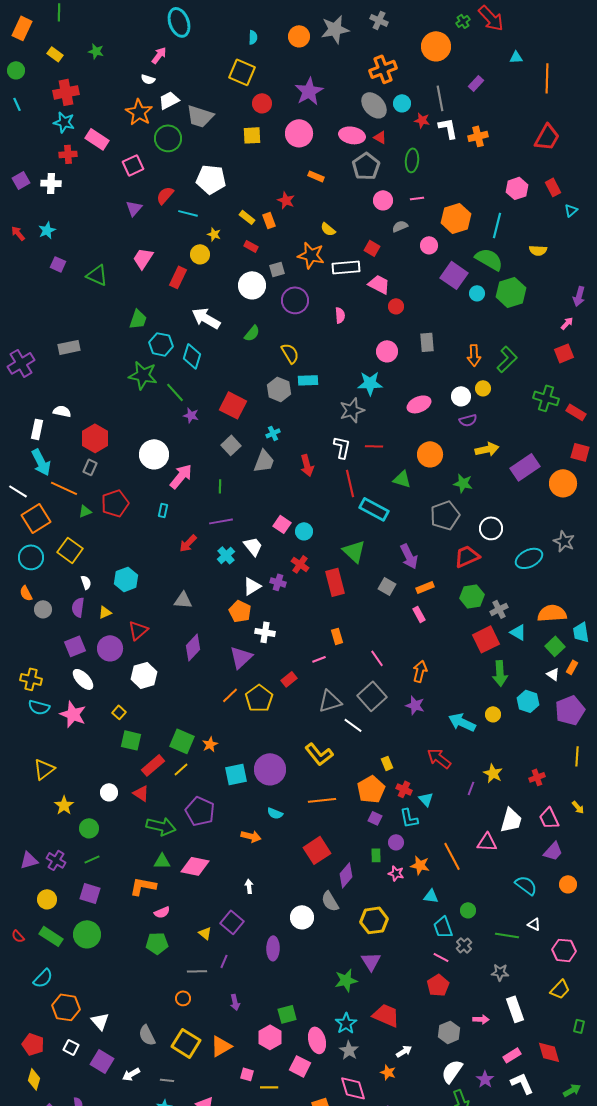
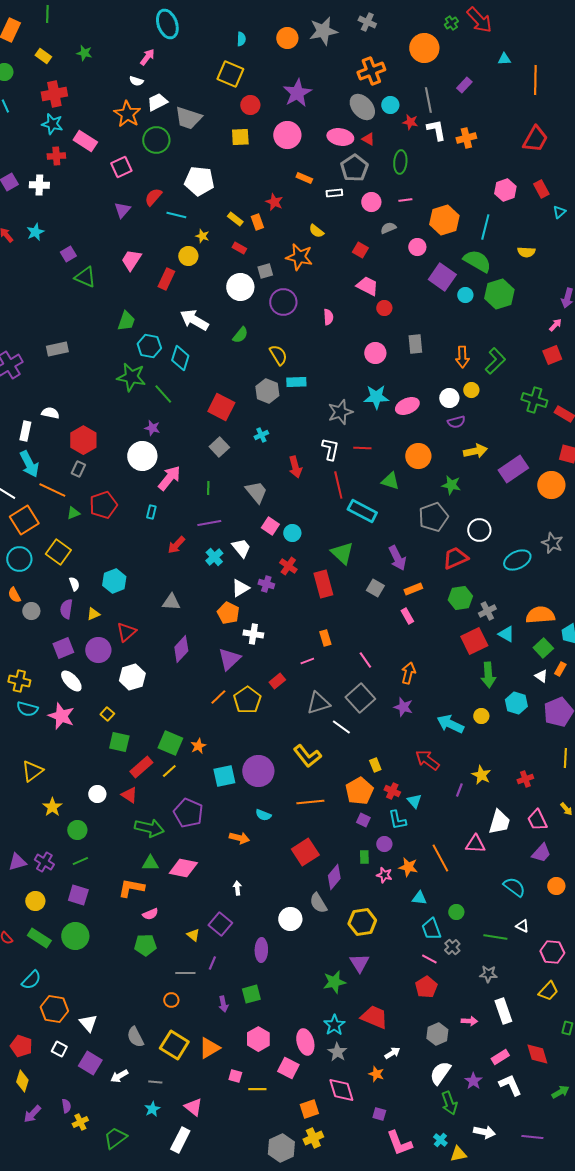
purple square: (58, 264) -> (68, 254), moved, turned 35
white rectangle: (346, 267) -> (334, 193), moved, size x0.6
cyan star: (370, 383) -> (376, 397), moved
purple star: (191, 415) -> (152, 428), moved
gray trapezoid: (264, 461) -> (256, 492), moved, turned -60
green square: (287, 1014) -> (251, 994), moved

